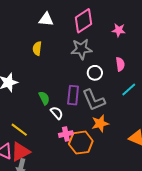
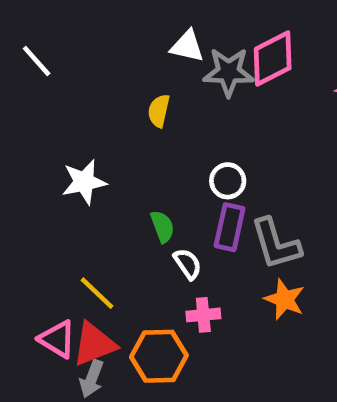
gray star: (81, 49) -> (229, 72), moved
white circle: (95, 73) -> (228, 181), moved
orange star: (100, 124) -> (284, 299), turned 30
orange hexagon: (81, 143) -> (159, 356), moved

